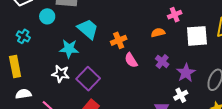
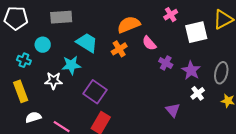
cyan circle: (47, 16) -> (43, 45), moved
orange semicircle: (158, 33) -> (129, 25), moved, size x1.6
pink semicircle: (131, 60) -> (149, 43), moved
white star: (61, 74) -> (54, 81), moved
white cross: (181, 95) -> (198, 93), moved

